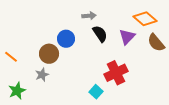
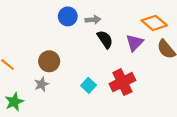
blue circle: (66, 39) -> (68, 16), moved
cyan square: (96, 92) -> (89, 85), moved

